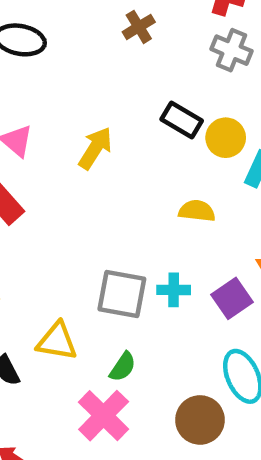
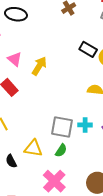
yellow arrow: (95, 148) -> (39, 66), moved
green semicircle: (123, 367) -> (61, 150), moved

